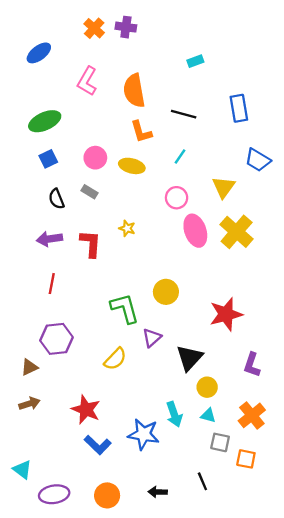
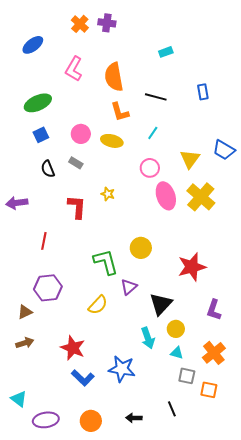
blue rectangle: (239, 108) -> (203, 92), size x0.7
blue trapezoid: (258, 160) -> (224, 150), moved
purple arrow: (49, 239) -> (17, 203), moved
cyan arrow: (174, 414) -> (148, 338), moved

